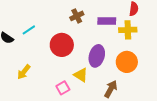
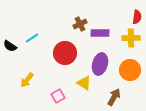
purple rectangle: (107, 21) -> (100, 33), moved
pink square: (63, 88) -> (58, 96), moved

